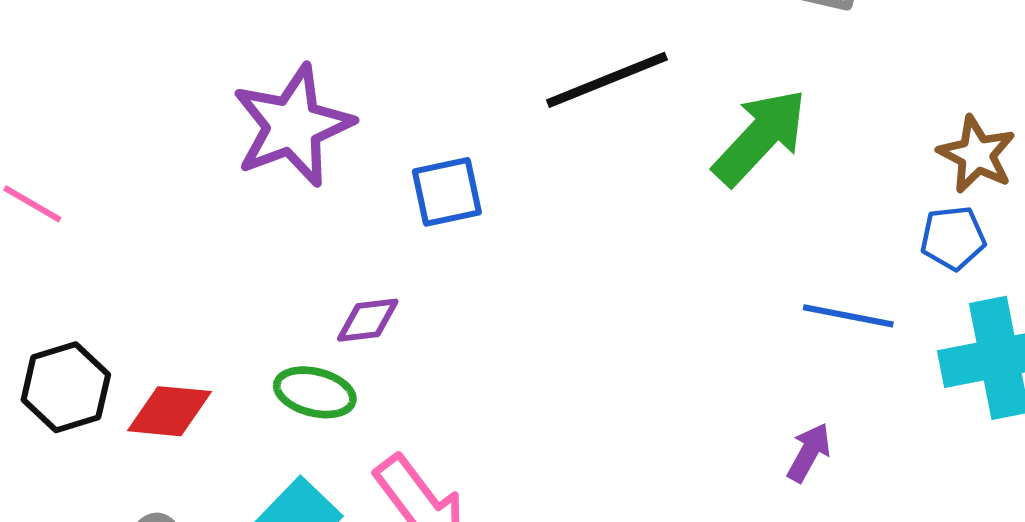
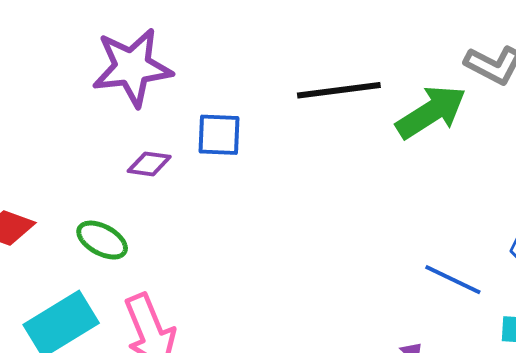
green arrow: (760, 137) -> (431, 112), moved
purple diamond: (368, 320) -> (149, 164), moved

